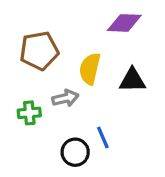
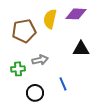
yellow semicircle: (90, 69) -> (50, 19), moved
black circle: (75, 152) -> (35, 93), moved

